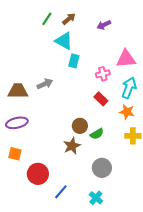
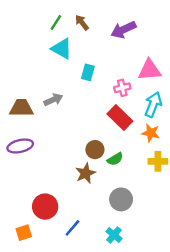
brown arrow: (69, 19) -> (82, 23), turned -88
purple arrow: (104, 25) -> (123, 30), size x1.5
cyan triangle: (64, 41) -> (62, 49), moved
red rectangle: (101, 99) -> (120, 118), size x1.5
orange square: (15, 154) -> (24, 233), moved, turned -32

